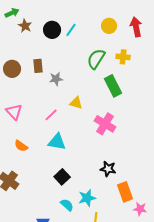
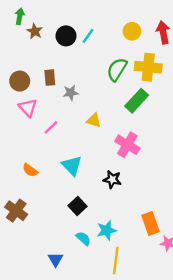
green arrow: (12, 13) -> (20, 16), turned -56
yellow cross: (123, 57) -> (148, 67), size x1.6
green rectangle: (113, 86) -> (137, 101), turned 70
pink triangle: (14, 112) -> (28, 108), moved
pink line: (51, 115) -> (51, 127), moved
cyan triangle: (57, 142) -> (72, 166), turned 36
black star: (108, 169) -> (112, 179), moved

